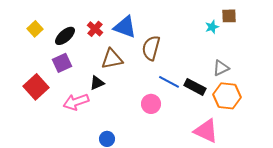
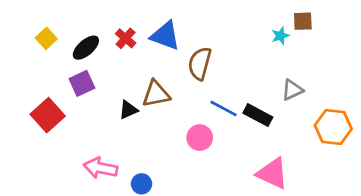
brown triangle: (112, 59) -> (156, 94), moved
orange hexagon: (227, 96) -> (333, 127), moved
pink arrow: (76, 102) -> (100, 168), moved, turned 30

